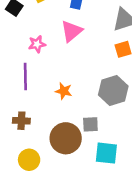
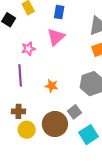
gray square: (90, 124) -> (75, 112), turned -32
cyan square: (106, 153) -> (88, 135), turned -36
yellow circle: (29, 160) -> (27, 130), moved

